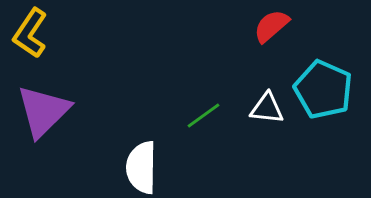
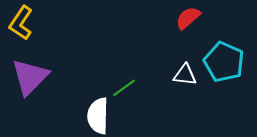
green line: (204, 115) -> (124, 88), moved

